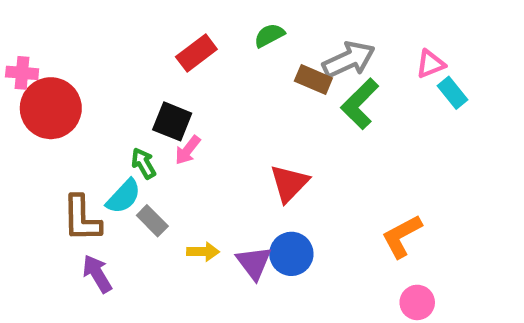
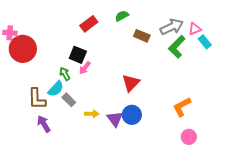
gray arrow: (349, 60) -> (172, 27), moved
green L-shape: (360, 104) -> (177, 47), moved

